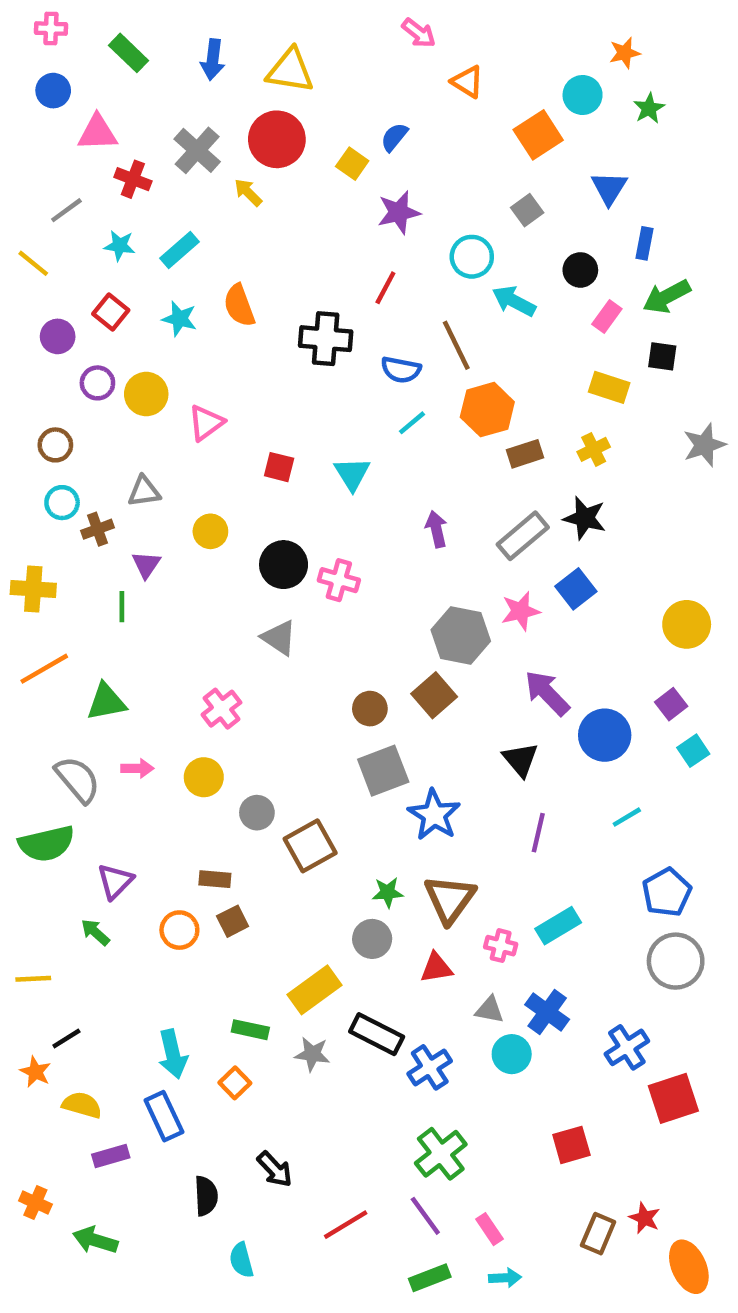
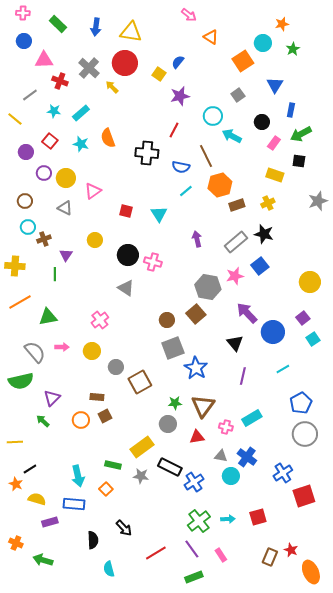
gray triangle: (144, 491) -> (65, 208), moved, turned 35
blue rectangle: (164, 1116) -> (74, 504), turned -60
cyan arrow: (505, 1278) -> (228, 519), moved

